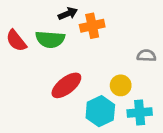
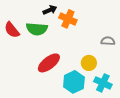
orange cross: (92, 26) -> (68, 19), turned 36
cyan cross: (140, 113) -> (103, 83), turned 30

